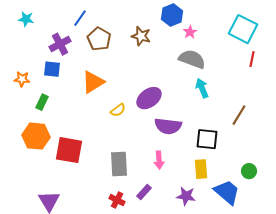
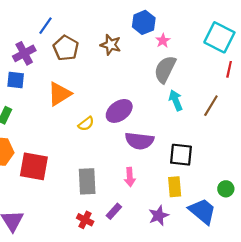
gray semicircle: (192, 59) -> (165, 69), turned -84
brown line: (239, 115) -> (211, 106), moved
purple star: (186, 196) -> (159, 215), turned -30

